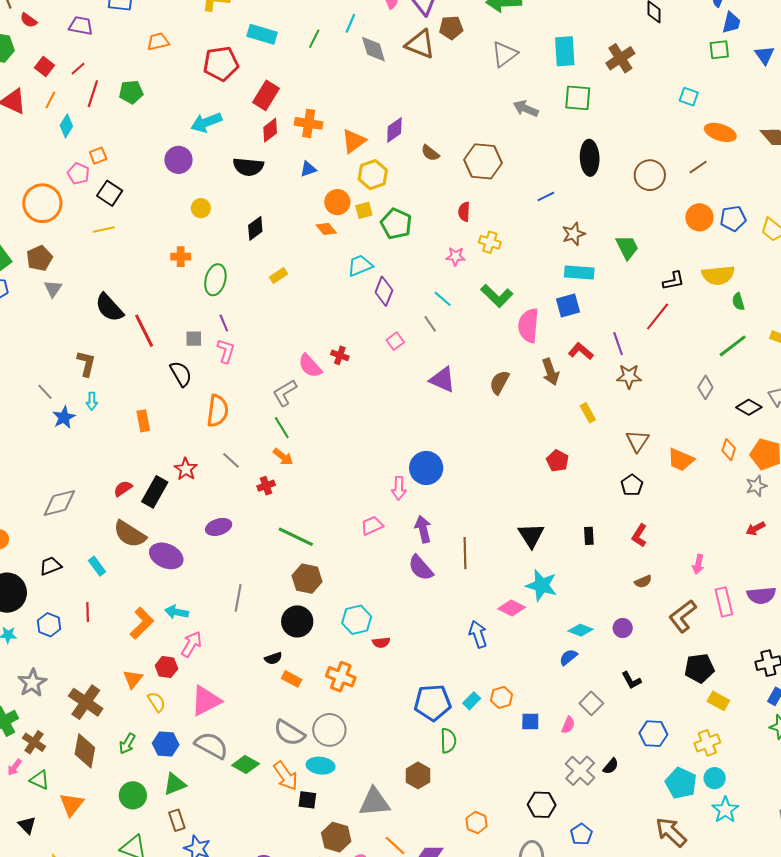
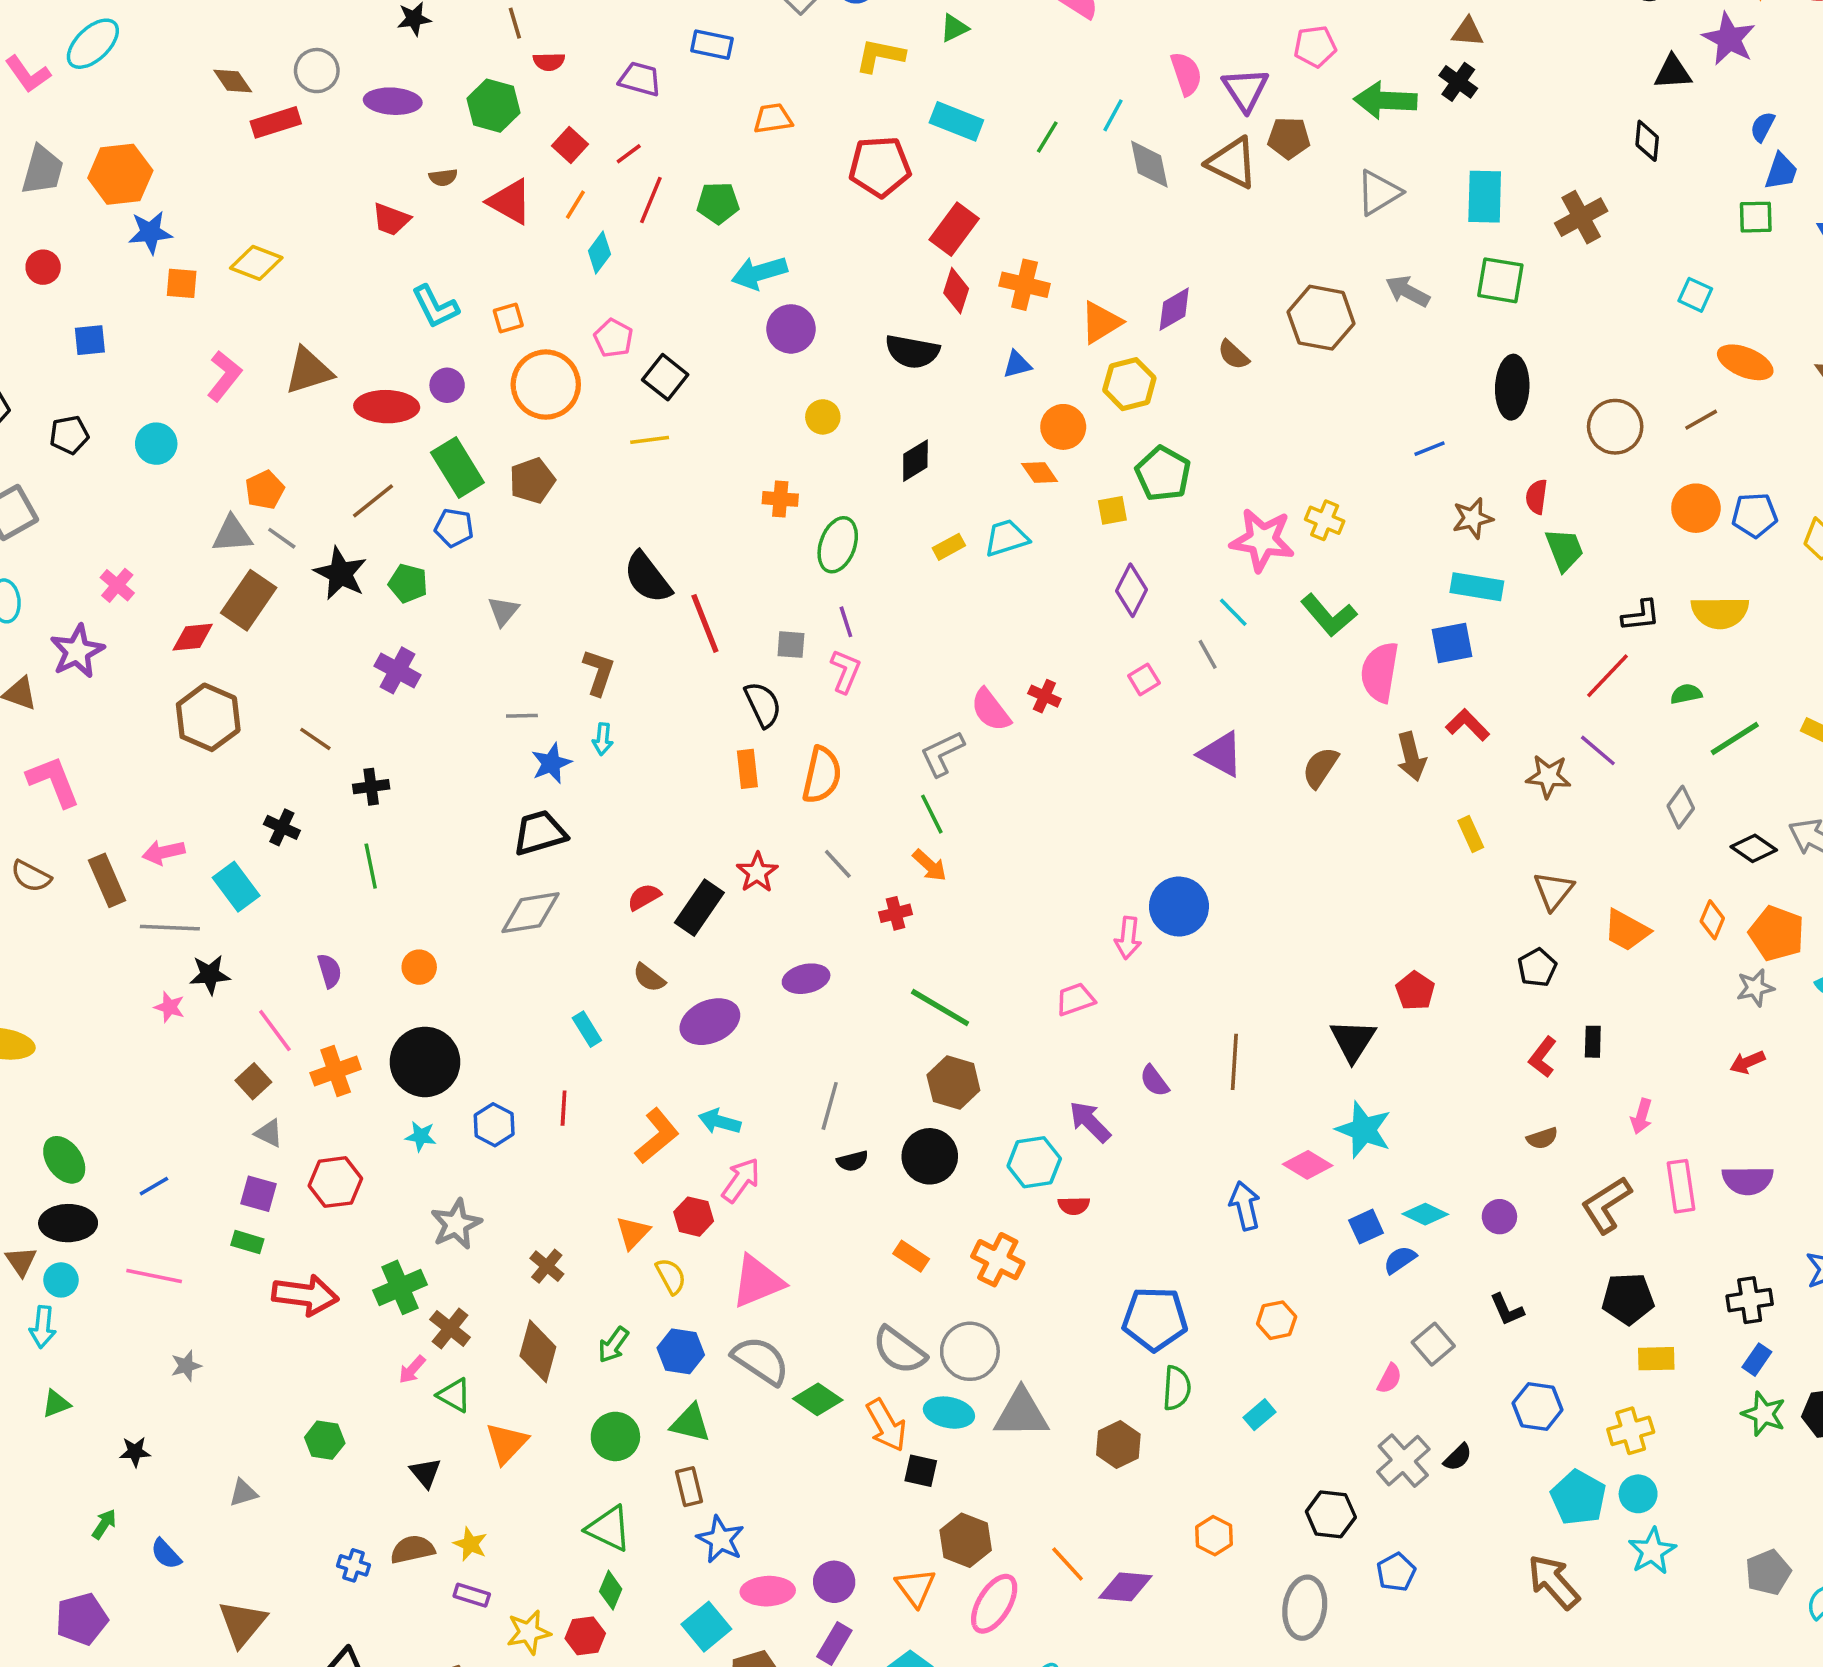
red semicircle: (29, 20) -> (549, 62), turned -42
cyan arrow: (206, 122) -> (759, 273), moved
red diamond: (270, 130) -> (956, 291), turned -40
orange square: (98, 156) -> (508, 318), moved
brown hexagon: (483, 161) -> (1321, 318), moved
yellow square: (364, 210) -> (1112, 510), moved
red semicircle: (464, 212) -> (1537, 497), moved
pink star: (456, 256) -> (1262, 540), size x1.8
cyan trapezoid: (360, 265) -> (1007, 538), moved
gray triangle: (53, 289) -> (503, 611), moved
green semicircle: (738, 302) -> (1686, 694), moved, turned 90
purple line: (618, 344) -> (1598, 750), moved, turned -35
gray line: (45, 392) -> (522, 716), turned -54
orange rectangle: (143, 421) -> (747, 769), moved
red pentagon: (558, 461) -> (1415, 991), moved
purple arrow: (423, 529) -> (1090, 1122), moved, turned -36
brown semicircle: (130, 534) -> (649, 978), size x0.6
black rectangle: (589, 536) -> (1593, 1042), moved
purple ellipse: (166, 556) -> (710, 1022), turned -52
black trapezoid: (50, 566) -> (540, 833), moved, size x1.4
purple semicircle: (421, 568) -> (1154, 1081), size x0.7
black semicircle: (273, 658) -> (852, 1161), moved
cyan rectangle: (472, 701) -> (1259, 1415), moved
yellow rectangle: (718, 701) -> (1656, 1359), turned -35
brown cross: (86, 702) -> (547, 1266), size x0.6
blue square: (530, 721) -> (1366, 1227), moved, turned -30
green triangle: (175, 784) -> (690, 1423), turned 30
gray triangle: (374, 802) -> (1021, 1413), moved

